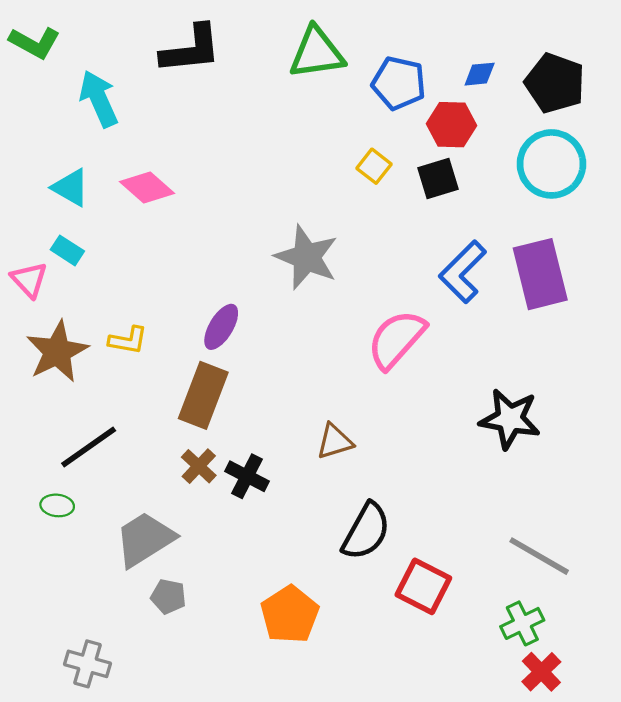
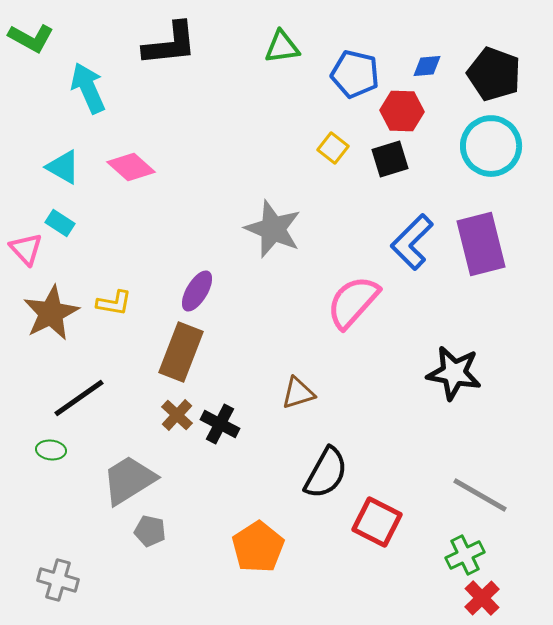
green triangle: (317, 53) -> (282, 47), size x0.7
gray cross: (88, 664) -> (58, 580), moved

